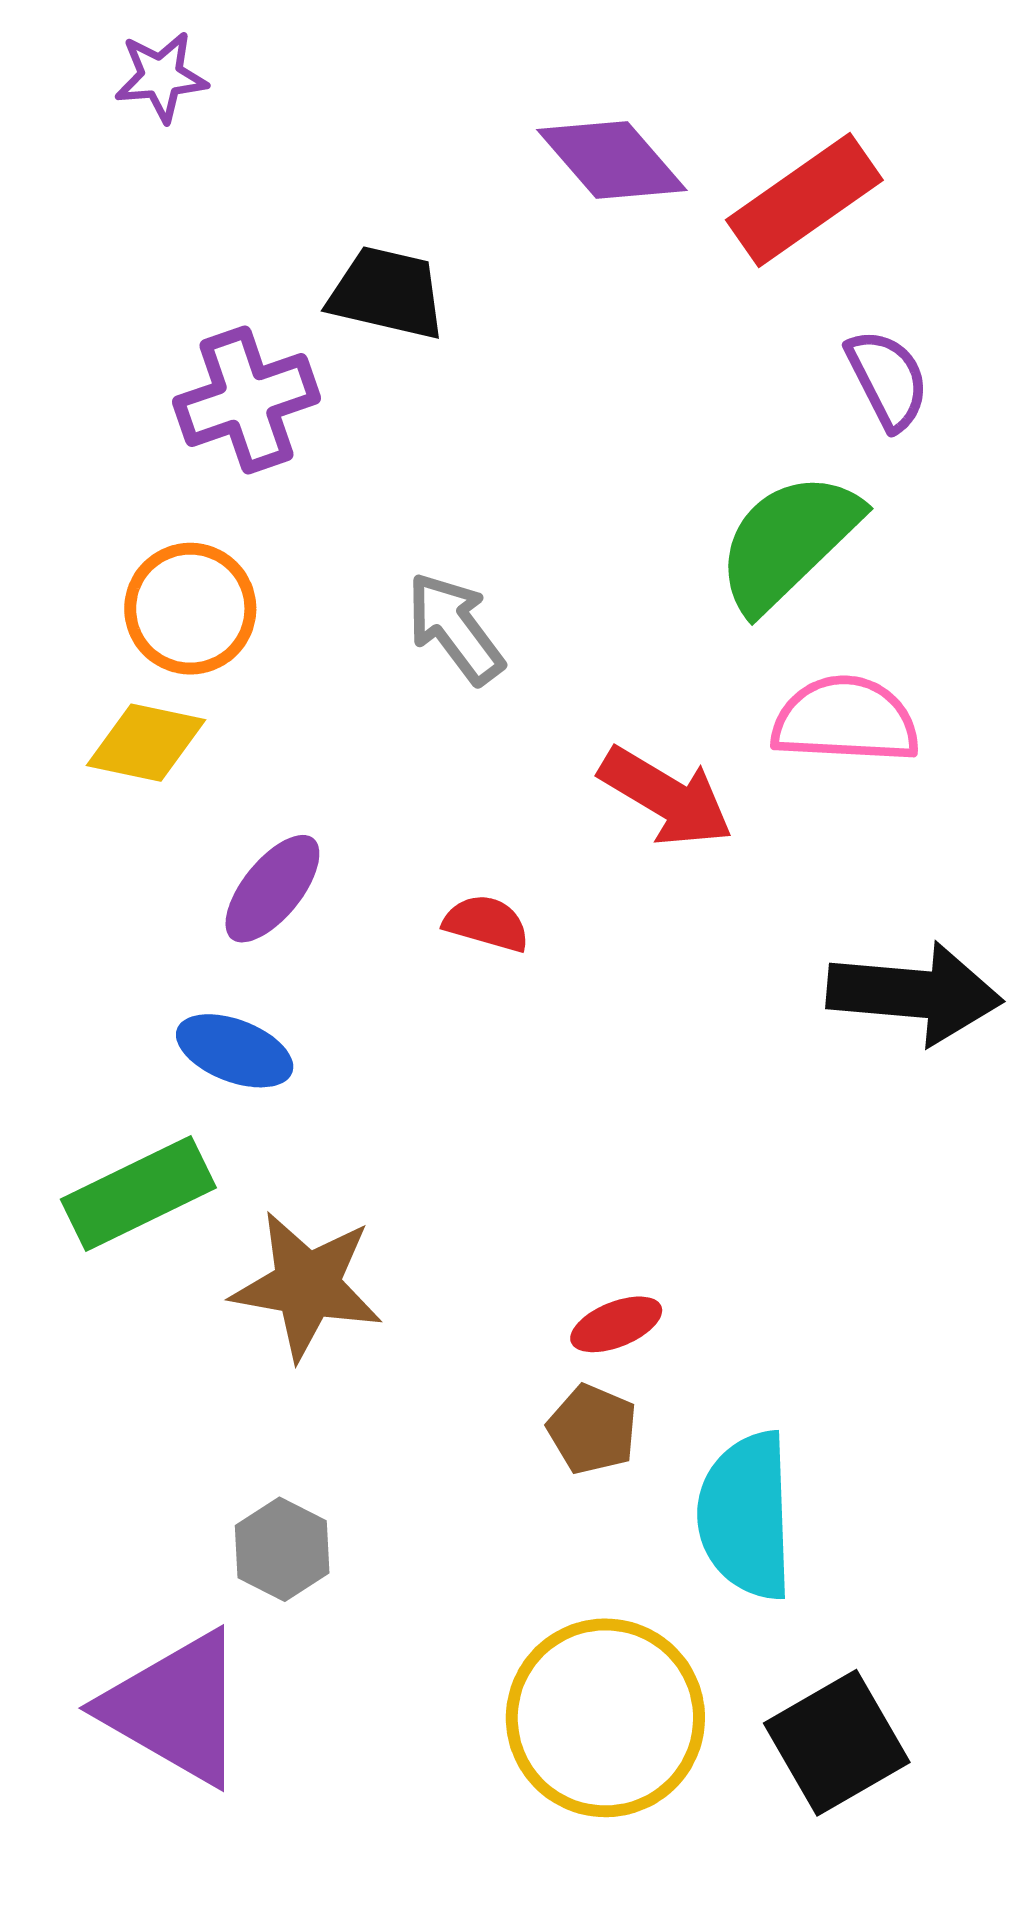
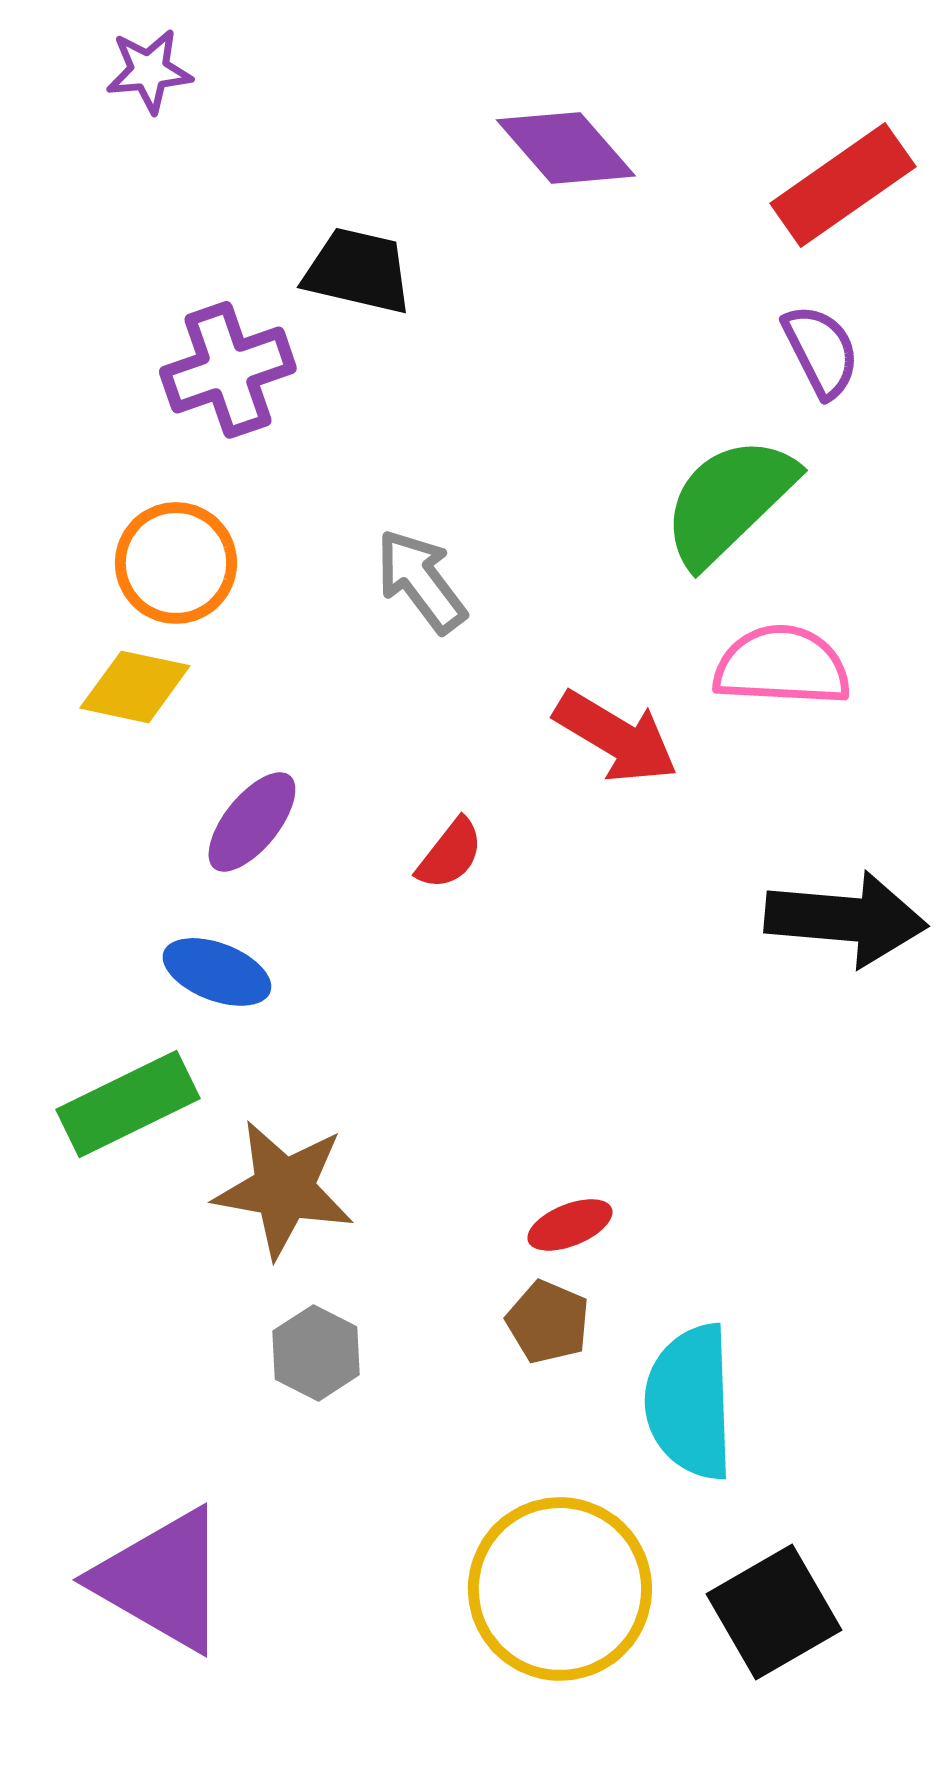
red rectangle: (804, 200) -> (843, 185), moved
red semicircle: (486, 923) -> (450, 854), turned 112
gray hexagon: (282, 1549) -> (316, 1353), moved

